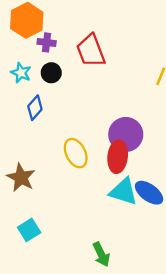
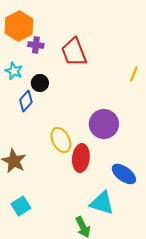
black circle: (51, 73) -> (40, 83), moved
red ellipse: (118, 157) -> (81, 158), moved
cyan triangle: (123, 192) -> (102, 203), moved

